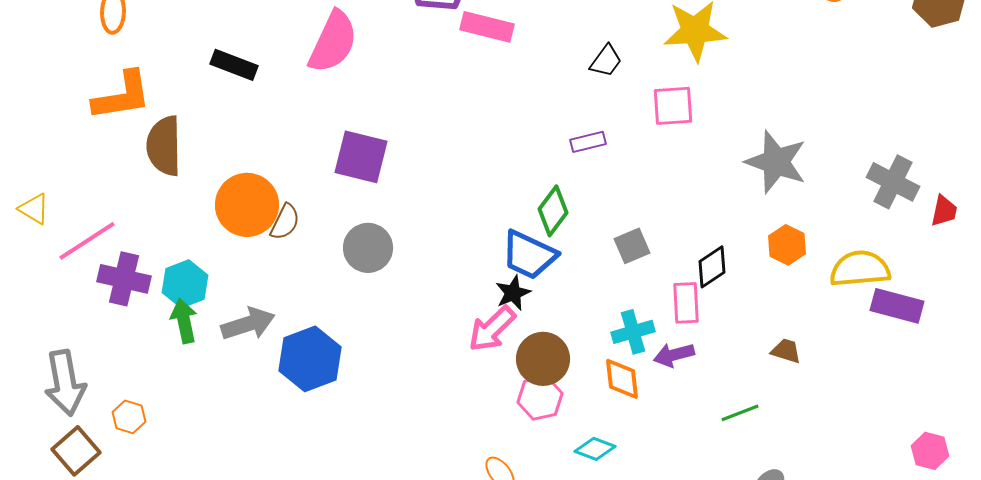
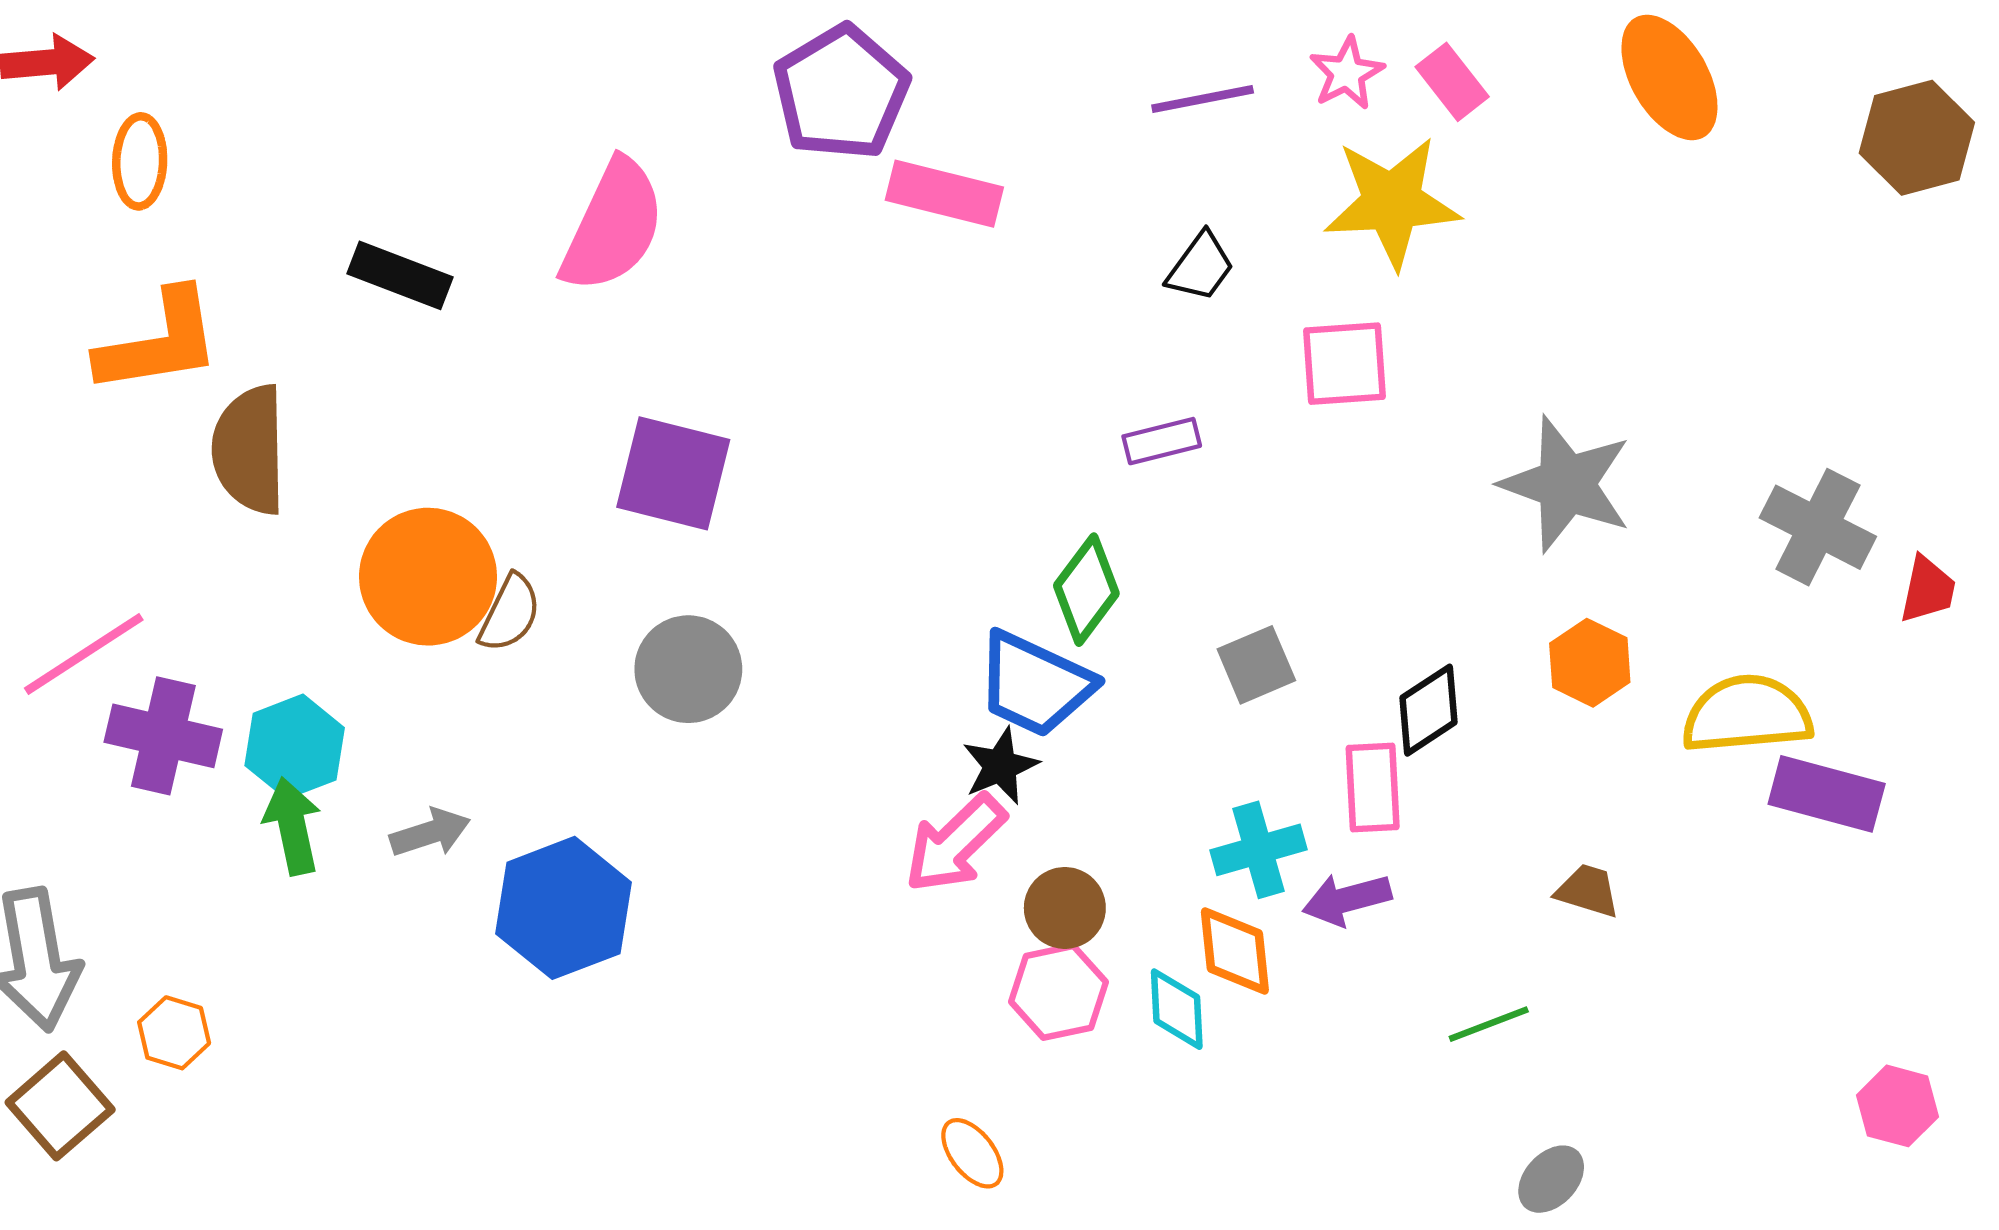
gray arrow: (248, 324) -> (430, 833), size x0.7
brown circle: (543, 359) -> (1065, 908), size x0.7
cyan diamond: (595, 449) -> (1177, 1009), moved, turned 66

